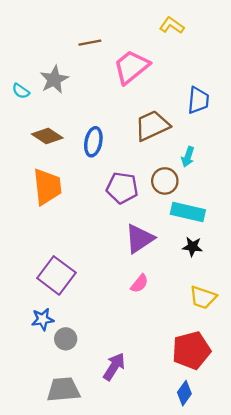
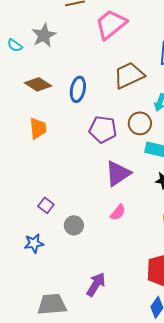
orange trapezoid: (47, 187) -> (38, 128), size x0.7
purple square: (56, 275) -> (46, 205), size x0.5
gray circle: (66, 339) -> (74, 225), moved

